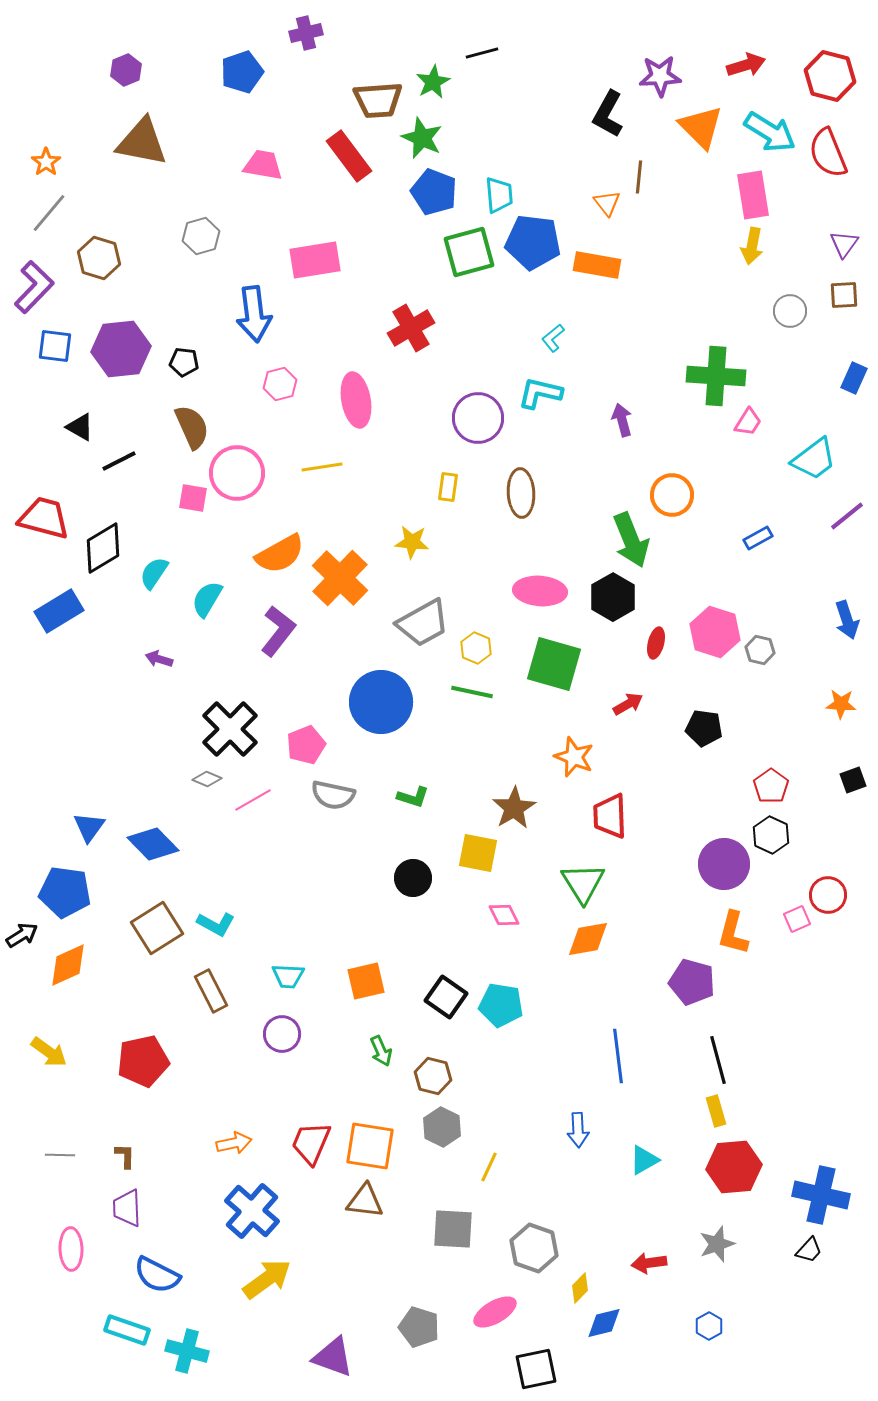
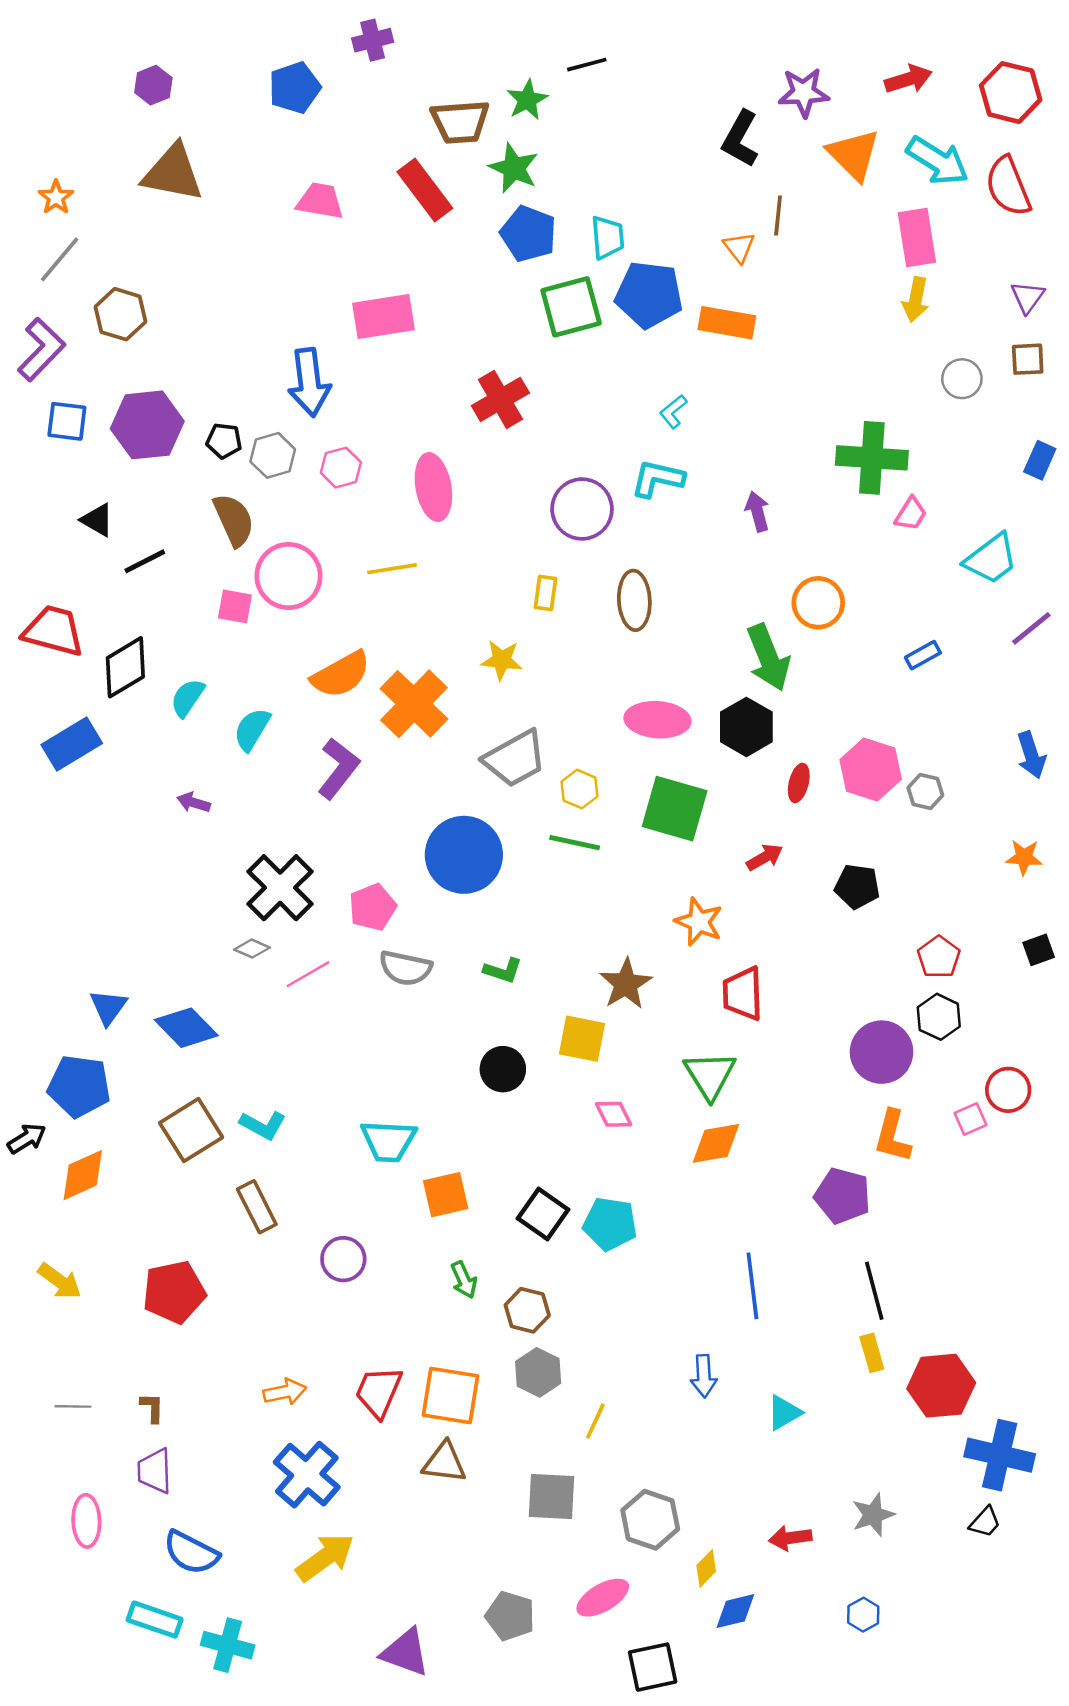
gray hexagon: (201, 236) -> (273, 455), moved
cyan trapezoid: (288, 976) -> (388, 1141), moved, size x1.4
red hexagon: (734, 1167) -> (941, 1386), moved

